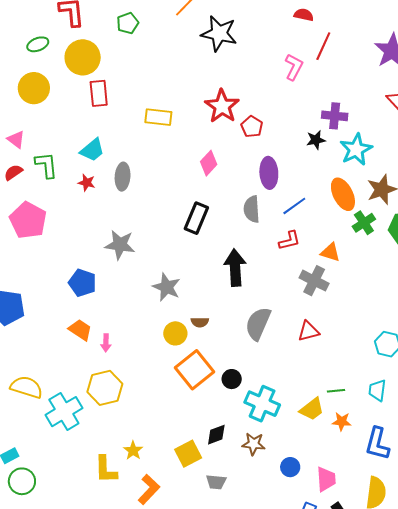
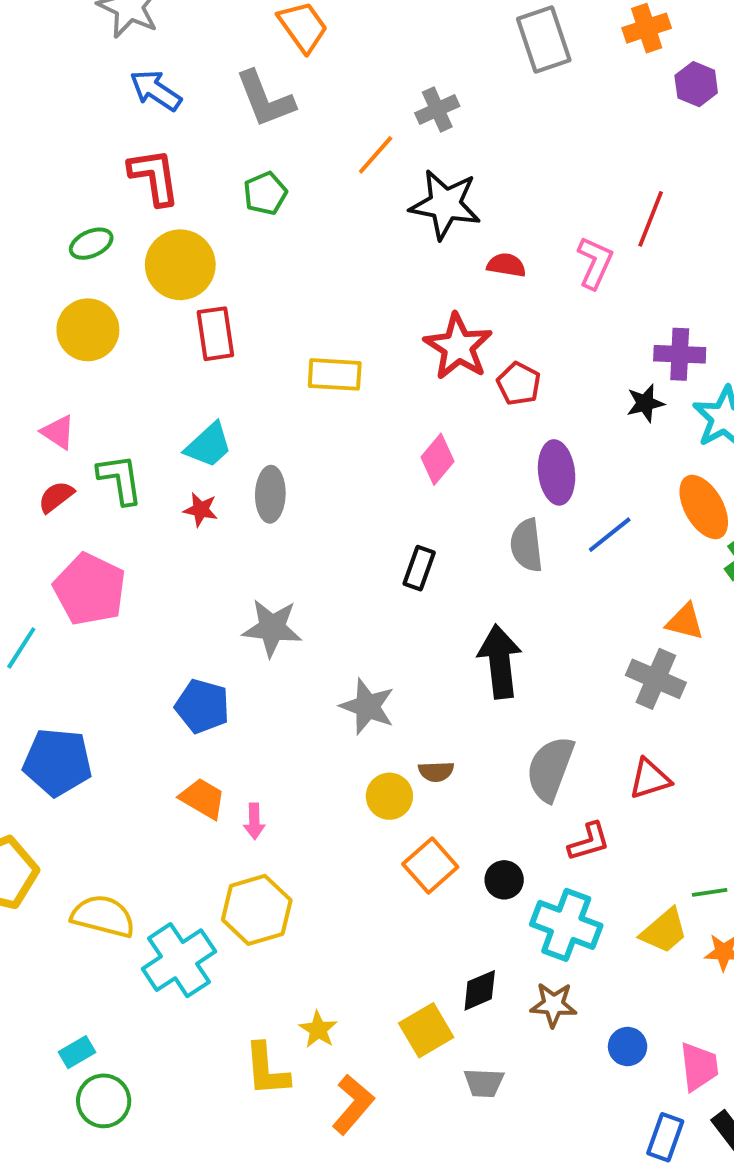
red semicircle: (304, 15) -> (506, 265), moved
black rectangle: (196, 218) -> (419, 568), size x0.7
red L-shape: (289, 241) -> (589, 842), moved
orange square: (194, 370) -> (430, 865), size x0.7

